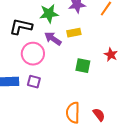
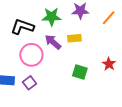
purple square: (34, 82) -> (30, 83), turned 32

